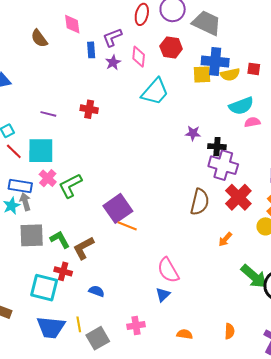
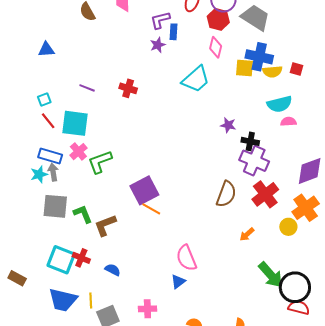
red hexagon: (171, 47) -> (218, 19), moved
blue rectangle: (91, 50) -> (173, 32), moved
pink diamond: (139, 57) -> (216, 47), moved
red cross: (63, 271) -> (81, 258), moved

